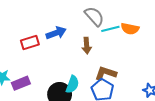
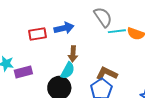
brown arrow: (87, 46) -> (73, 54), moved
cyan semicircle: (72, 84) -> (68, 70), moved

